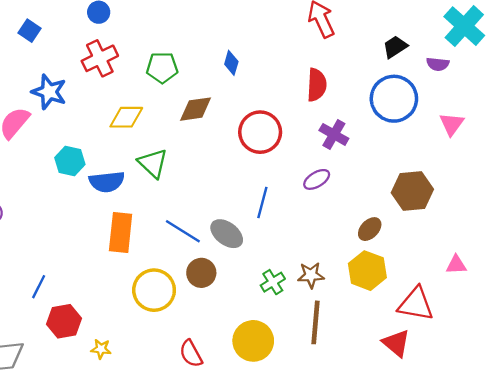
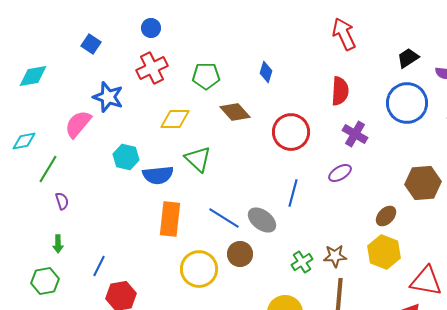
brown diamond: (196, 109) -> (235, 112), turned 56

